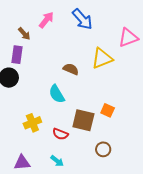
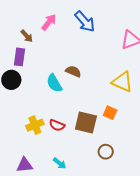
yellow triangle: (102, 58) -> (122, 82), moved, turned 45
cyan semicircle: (57, 94) -> (54, 83), moved
red semicircle: (60, 134) -> (57, 125), moved

